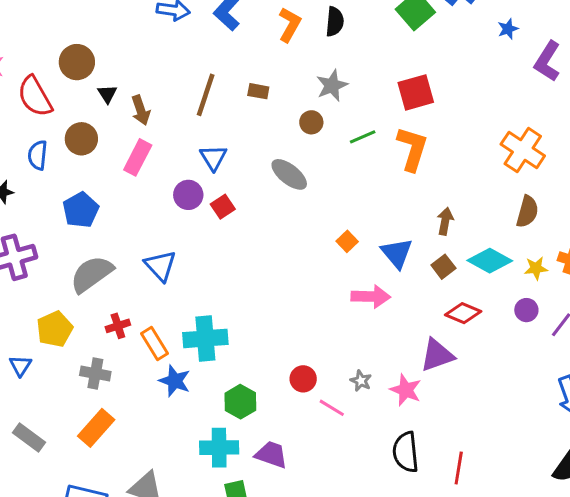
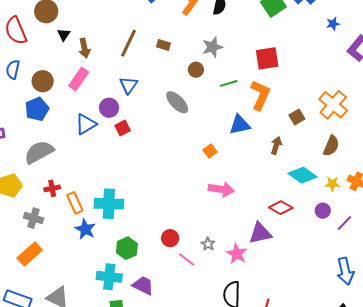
brown circle: (81, 139) -> (43, 81), moved
red square: (223, 207) -> (123, 128), moved
blue triangle: (397, 253) -> (240, 125), moved, turned 50
blue triangle: (160, 266) -> (86, 124), moved, turned 35
brown square: (443, 267) -> (297, 117), moved

